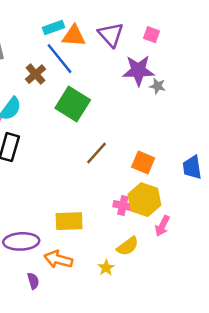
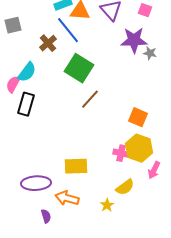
brown line: (97, 153) -> (90, 99), moved

